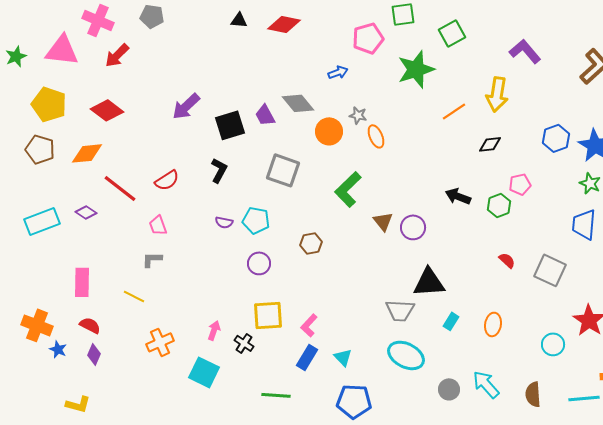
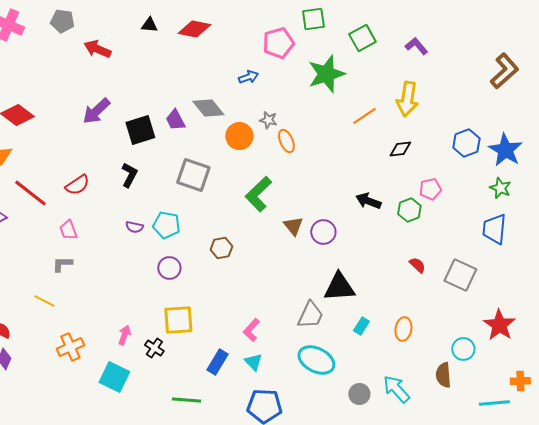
purple L-shape: (525, 51) -> (416, 46), moved, size x0.7
red arrow: (117, 55) -> (97, 49), moved, turned 68
gray trapezoid: (400, 310) -> (310, 315), turned -68
pink L-shape: (309, 325) -> (251, 330), moved
brown semicircle: (533, 394) -> (443, 375), moved

